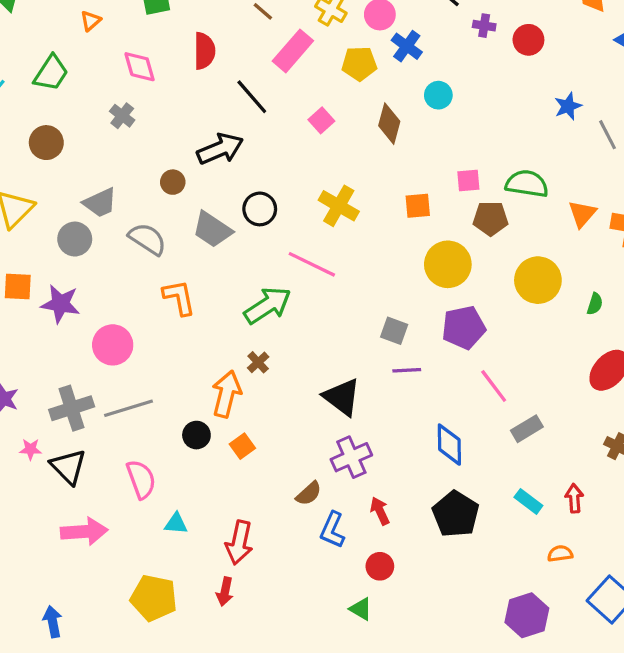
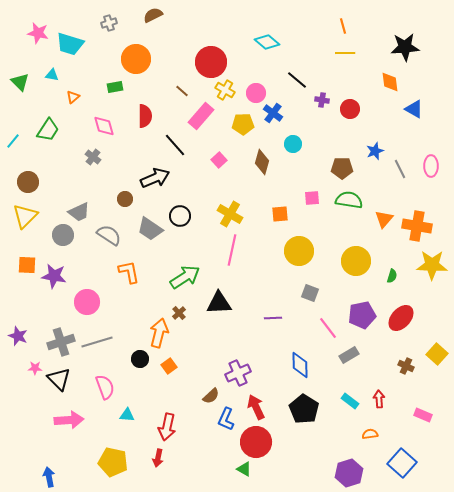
brown circle: (46, 143) -> (28, 182), moved
brown pentagon: (491, 218) -> (342, 168), moved
pink line: (312, 264) -> (232, 250), moved, turned 76
purple pentagon: (464, 328) -> (362, 315), moved
gray square: (394, 331) -> (310, 293), moved
black triangle: (342, 397) -> (219, 303), moved, turned -40
red arrow: (380, 511) -> (256, 407), size x1.4
red circle: (380, 566) -> (256, 442), size x1.8

